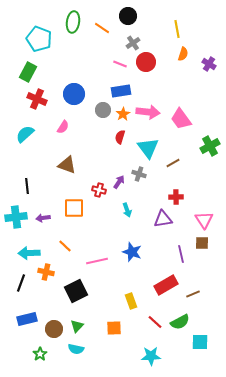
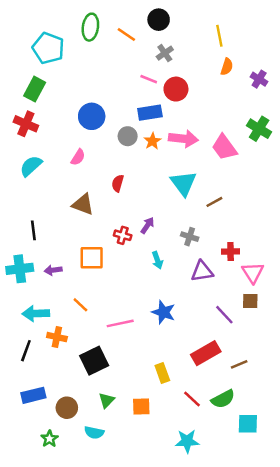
red circle: (146, 62) -> (176, 89), moved
red cross: (37, 99) -> (26, 124), moved
red semicircle: (120, 137) -> (118, 183), moved
green cross: (210, 146) -> (259, 129), moved, turned -30
gray cross: (139, 174) -> (190, 237), moved
red cross: (176, 197) -> (231, 251), moved
purple line: (181, 254) -> (224, 315), turned -30
green triangle: (77, 326) -> (107, 400), moved

